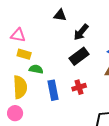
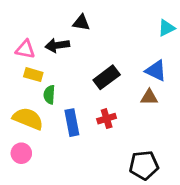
black arrow: (81, 32) -> (57, 45), moved, turned 42
green semicircle: (36, 69) -> (49, 95), turned -96
yellow semicircle: (20, 87) -> (28, 119), turned -65

